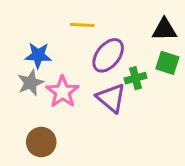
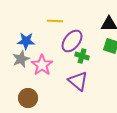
green cross: (135, 78) -> (82, 56), moved, turned 32
purple triangle: (111, 98) -> (78, 81), moved

